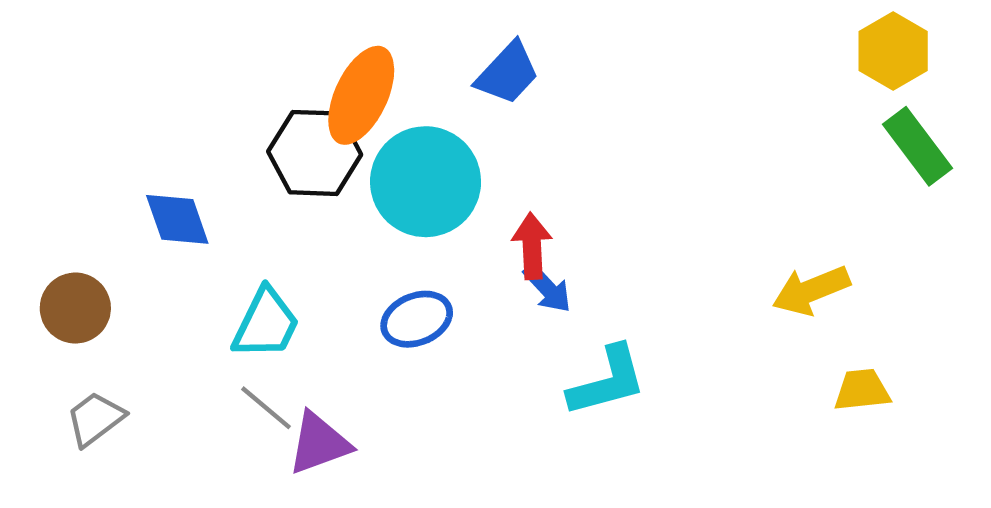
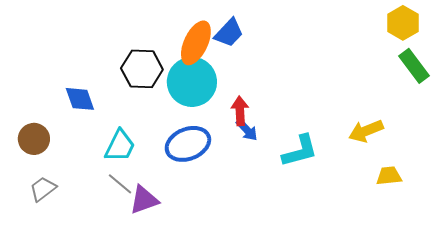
orange ellipse: (361, 95) -> (196, 43), moved
blue ellipse: (417, 319) -> (188, 144), size x1.4
cyan L-shape: (607, 381) -> (300, 151), moved

